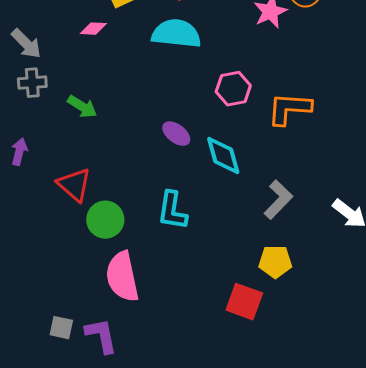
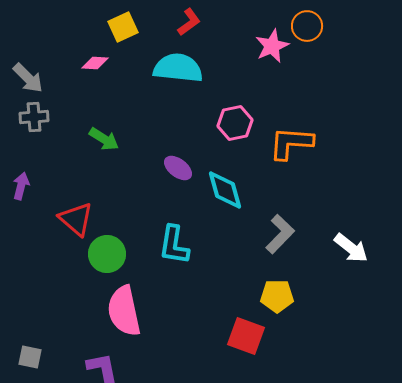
green arrow: (82, 107) -> (104, 139), moved
gray square: (61, 328) -> (30, 357), moved

